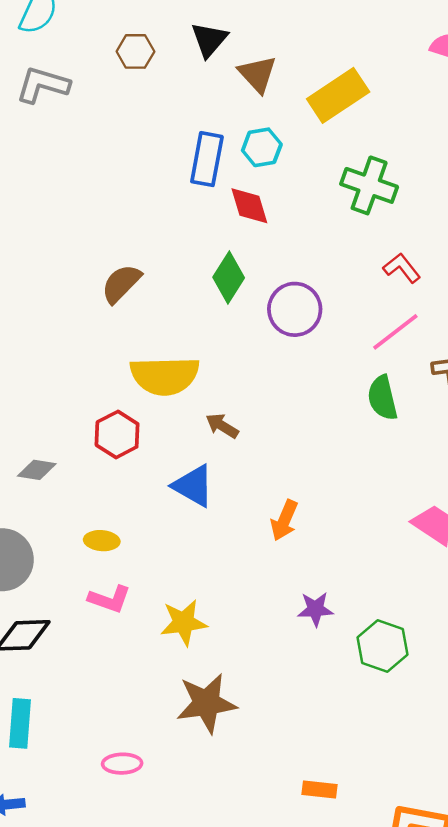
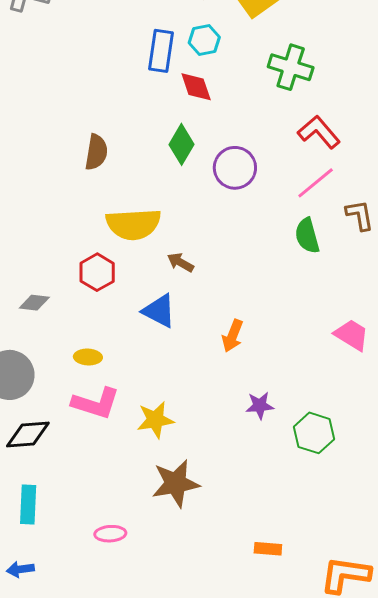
red L-shape: (402, 268) -> (319, 132), size x1.4
brown semicircle: (121, 284) -> (96, 152), turned 147
pink L-shape: (109, 599) -> (96, 403), size x1.4

